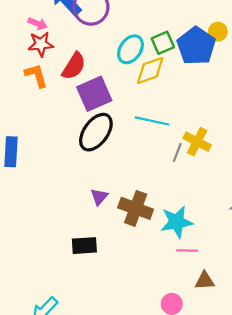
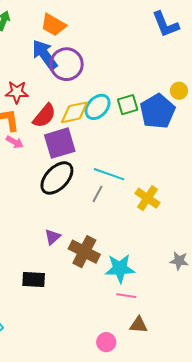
pink arrow: (38, 24) -> (15, 142), moved
yellow circle: (218, 32) -> (179, 91), moved
yellow diamond: (150, 70) -> (74, 112), moved
gray line: (177, 152) -> (98, 194), moved

